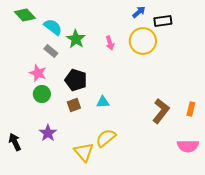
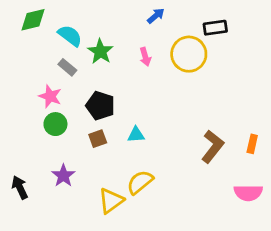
blue arrow: (139, 12) -> (156, 16), moved
green diamond: (25, 15) -> (33, 20), turned -60
yellow triangle: (84, 152) -> (111, 201), turned 35

